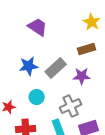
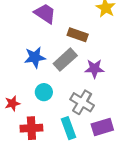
brown rectangle: (87, 49) -> (78, 35), moved, turned 36
gray cross: (71, 106) -> (82, 102), turned -35

